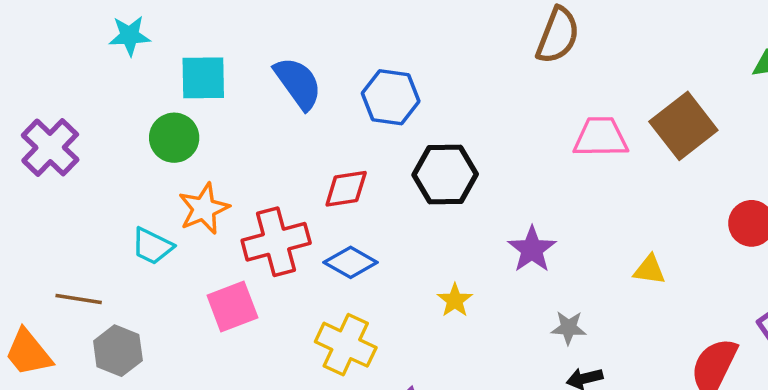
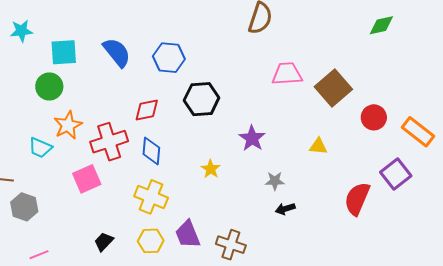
brown square: (683, 126) -> (333, 88), moved
blue diamond: (351, 262) -> (151, 151), turned 68

